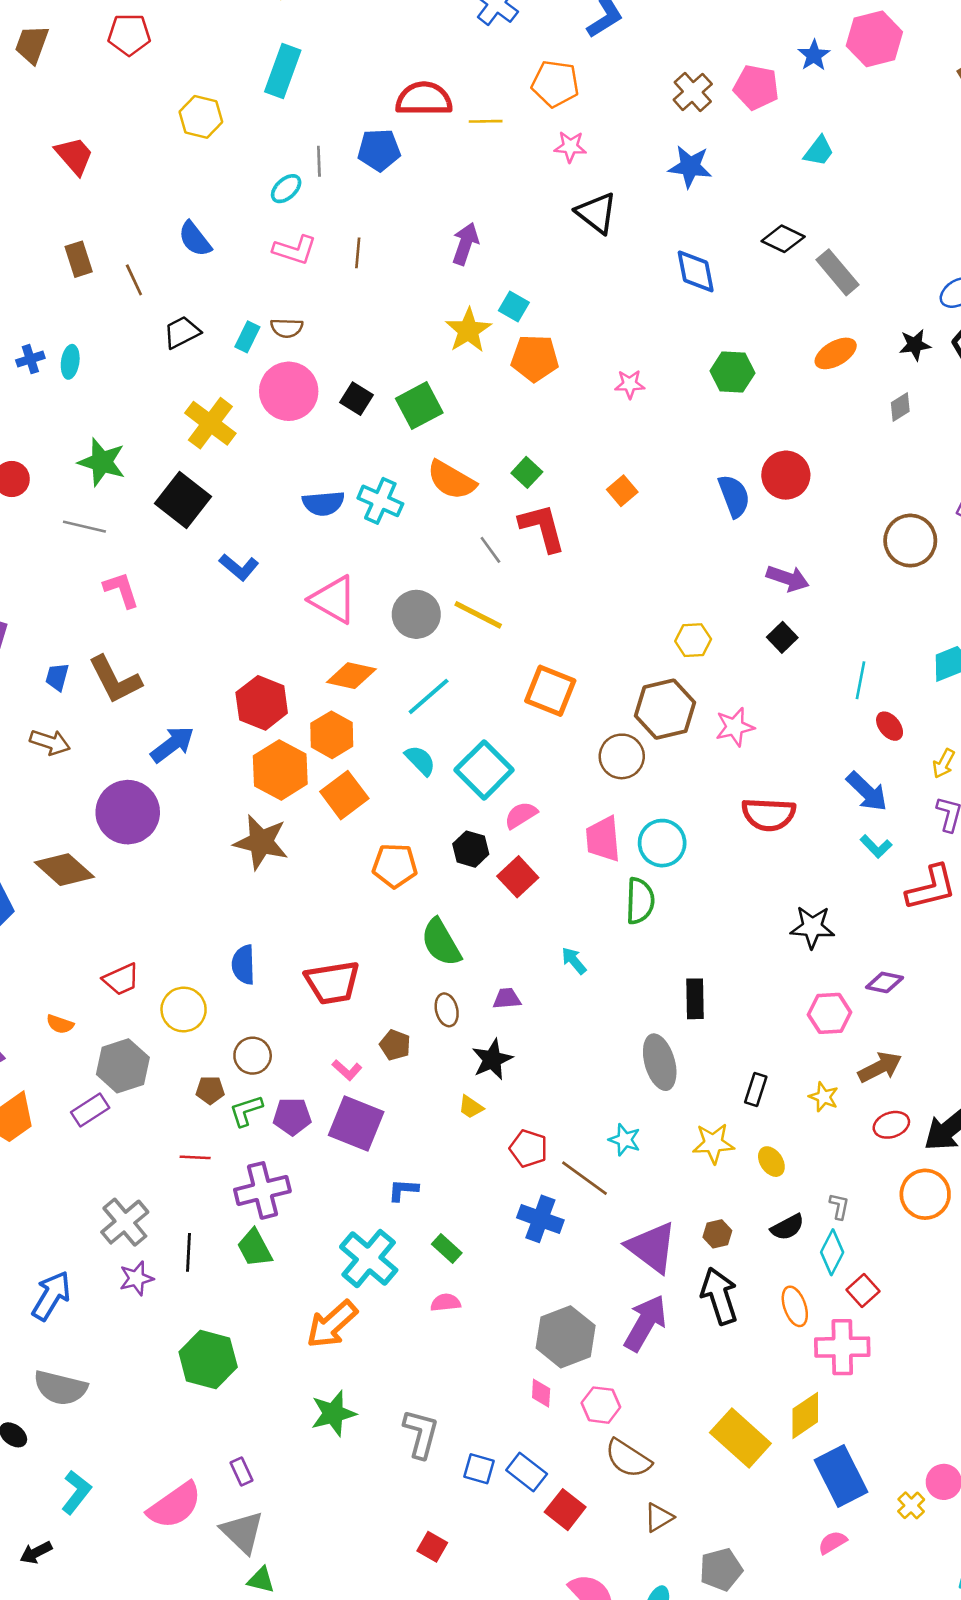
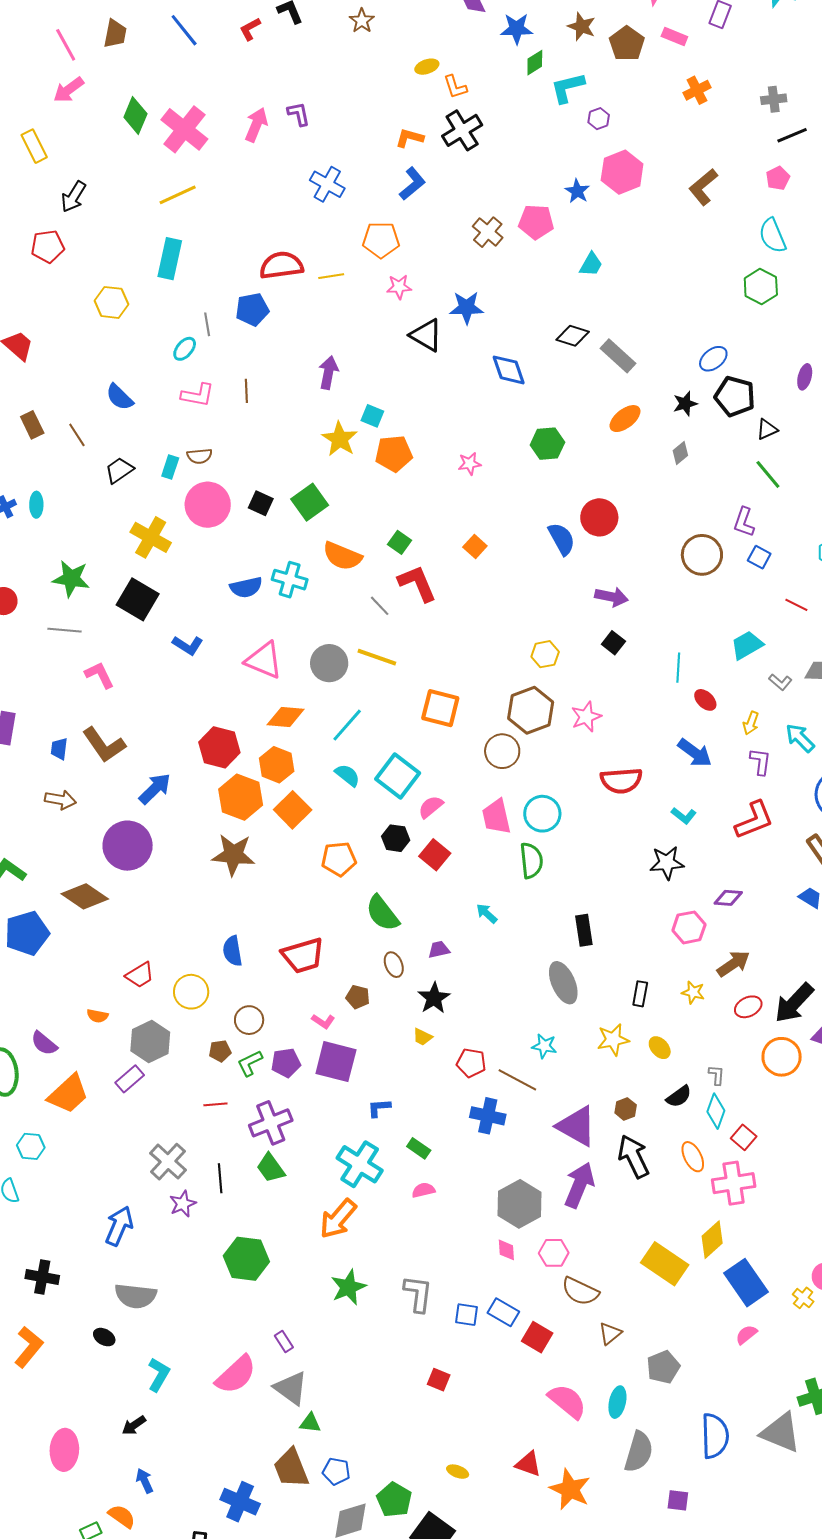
blue star: (690, 167) -> (467, 308), moved
cyan L-shape: (876, 846) -> (684, 816), moved

